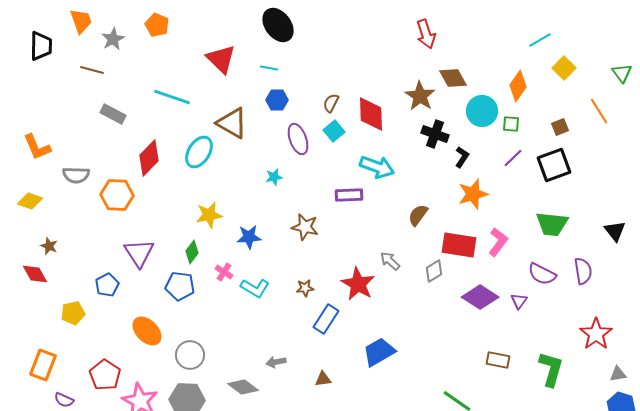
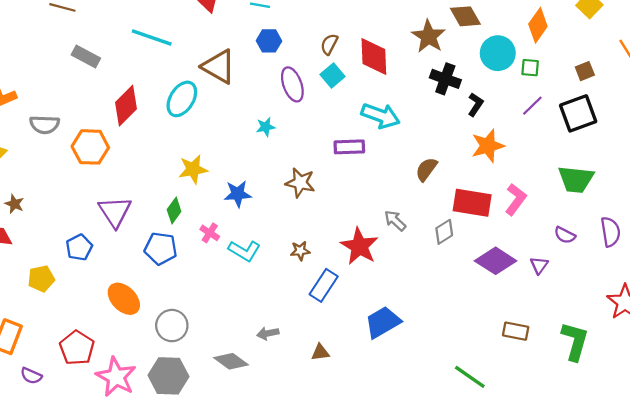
purple semicircle: (542, 274) -> (565, 235), size x0.7

